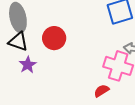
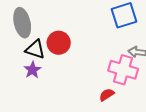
black triangle: (18, 42) -> (35, 49), moved

